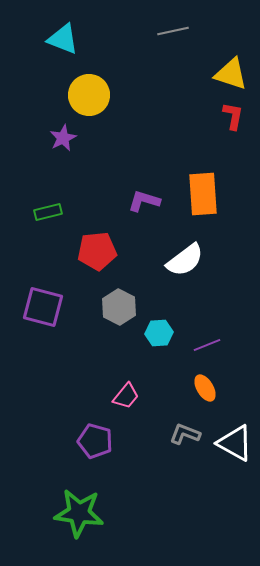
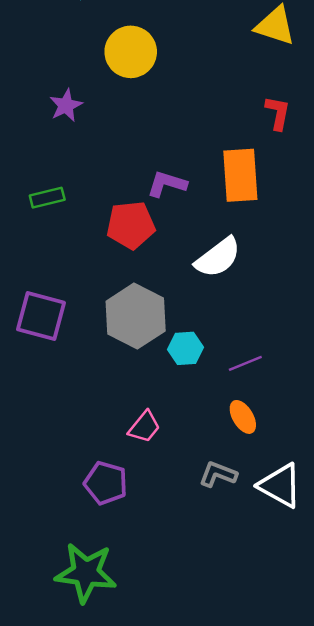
yellow circle: (89, 95) -> (131, 52), moved
red L-shape: (233, 116) -> (278, 113), moved
red pentagon: (97, 251) -> (131, 225), moved
gray hexagon: (119, 307) -> (136, 316), size x1.4

